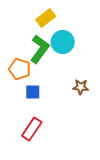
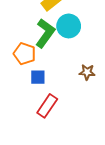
red rectangle: (32, 129) -> (47, 106), moved

